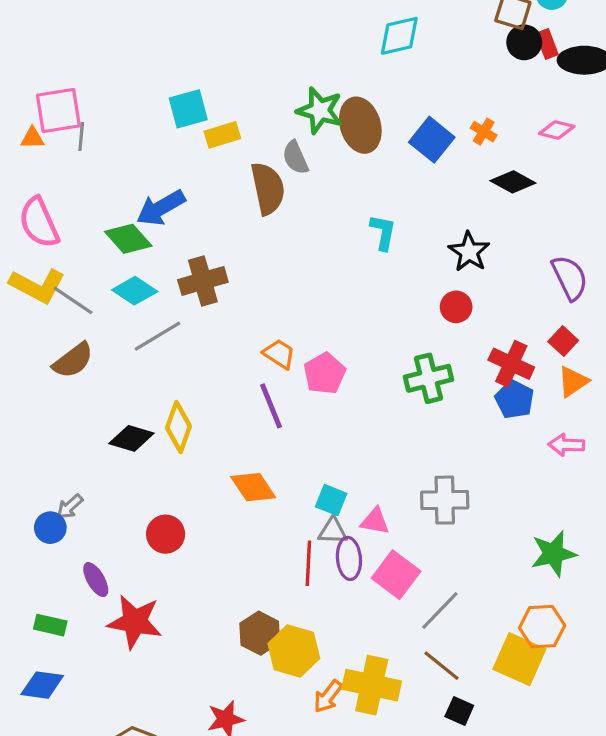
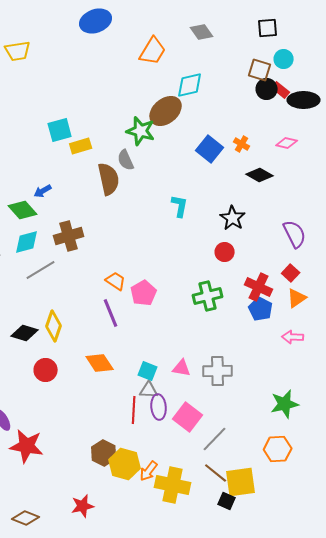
red rectangle: (547, 44) -> (281, 90), turned -30
brown ellipse: (360, 125) -> (166, 111), moved, turned 68
blue arrow: (161, 208) -> (43, 191), size x0.6
cyan diamond: (135, 291) -> (27, 242), turned -48
pink triangle: (375, 521) -> (182, 368), moved
red circle: (166, 534) -> (46, 370), moved
yellow square: (519, 659) -> (241, 482), moved, turned -32
orange arrow: (328, 696) -> (149, 471), moved

